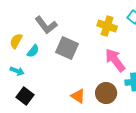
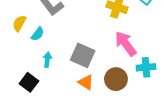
gray square: (67, 48) -> (83, 55), moved
cyan arrow: (17, 71) -> (47, 60), moved, turned -104

